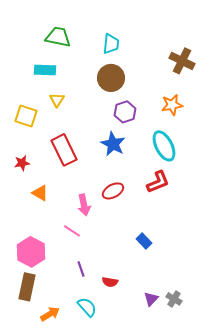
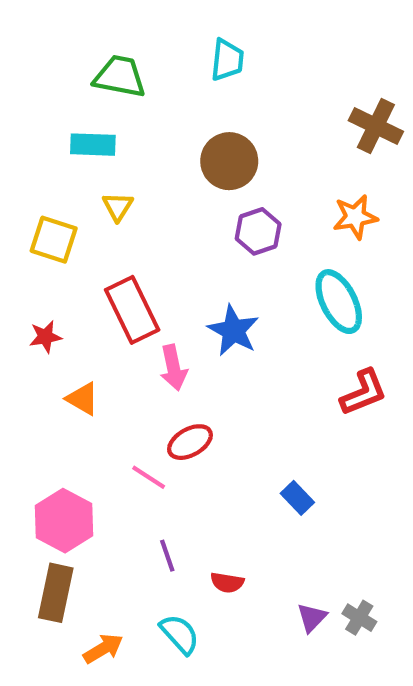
cyan trapezoid: (111, 44) -> (227, 60), moved
blue star: (113, 144) -> (233, 331), moved
red L-shape: (158, 182) -> (363, 392), moved
red ellipse: (113, 191) -> (190, 442), moved
pink arrow: (84, 205) -> (173, 368), moved

